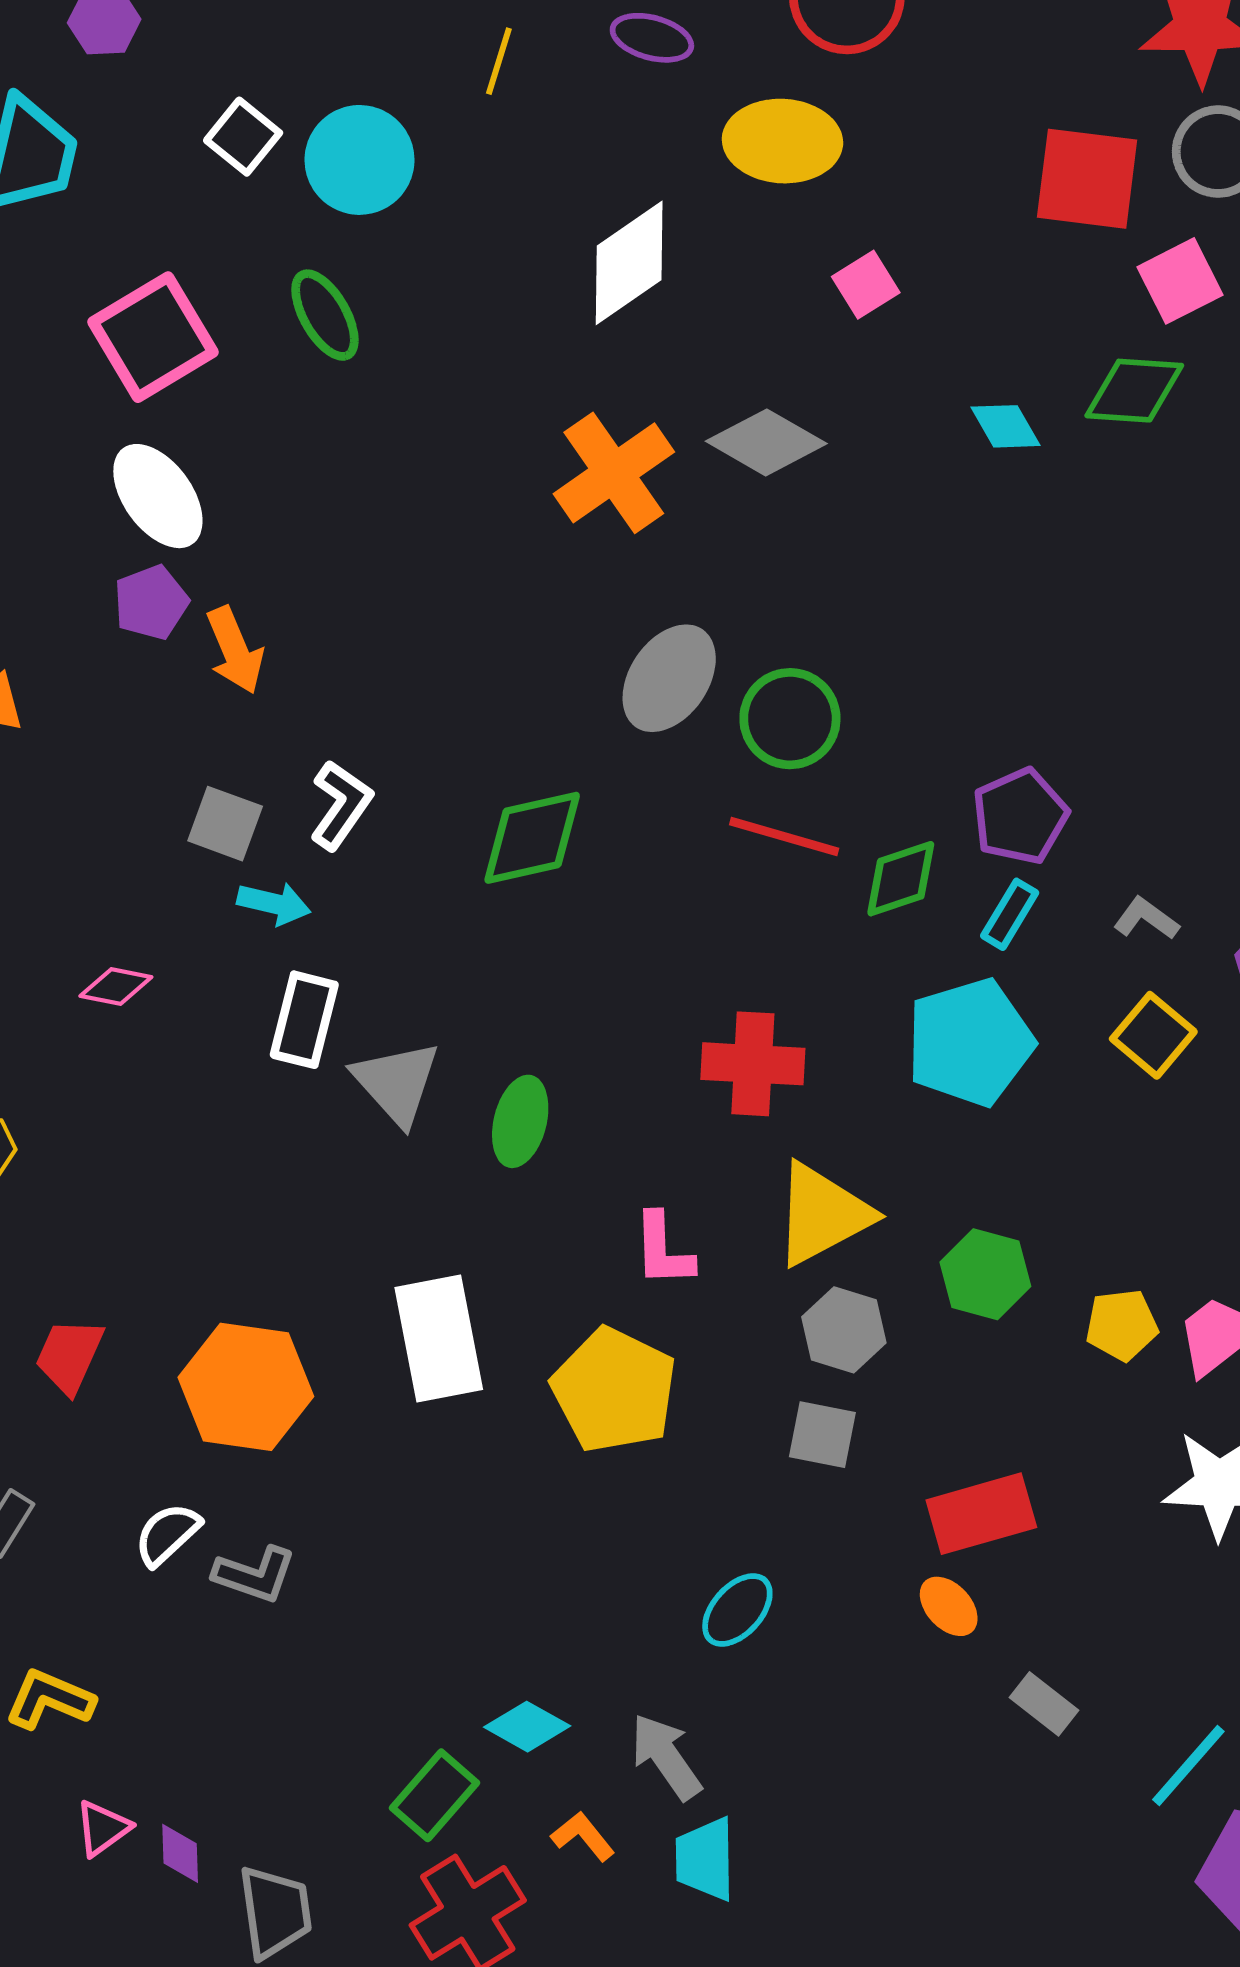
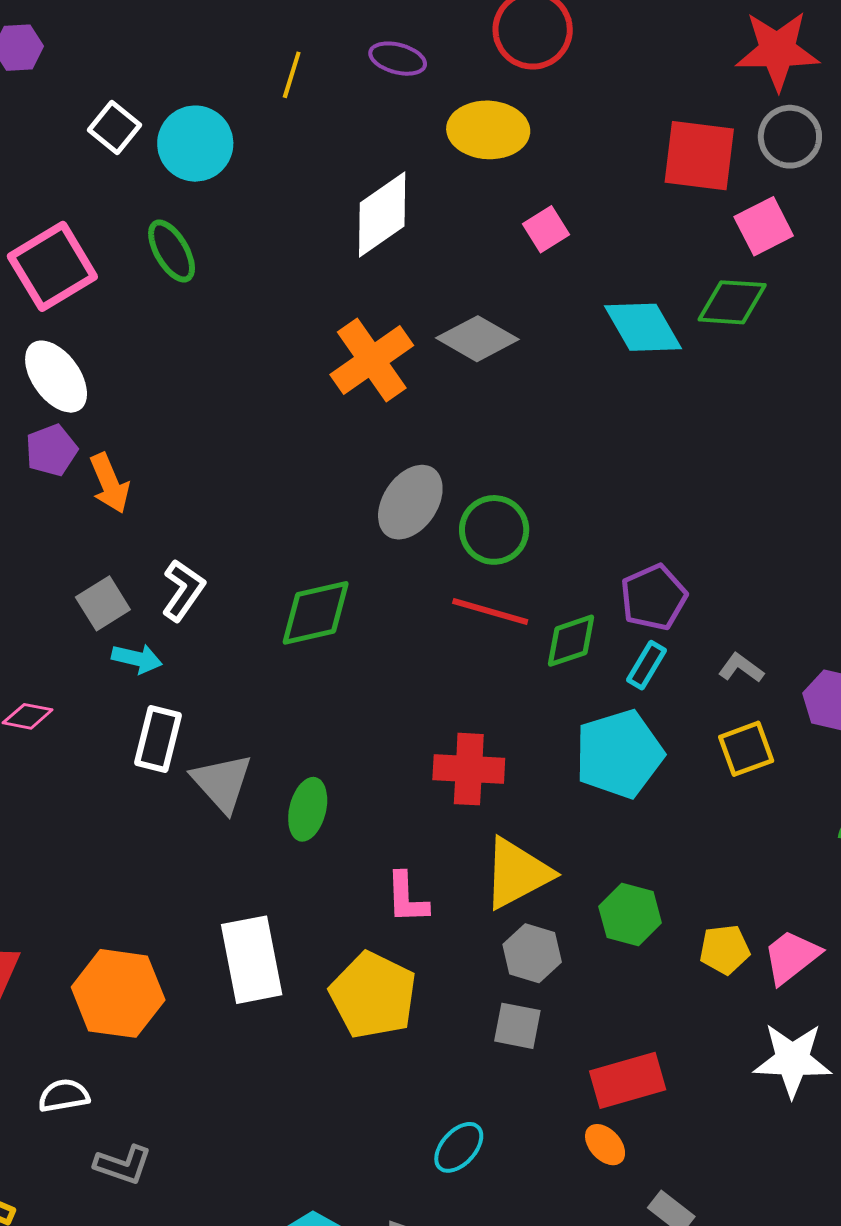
cyan diamond: (1005, 426) -> (643, 327), size x1.6
gray square: (225, 824) -> (103, 603), turned 38
yellow square: (1153, 1035) -> (746, 749), turned 30
white semicircle: (167, 1534) -> (64, 1096), turned 33
gray L-shape: (255, 1575) -> (123, 1165), moved

